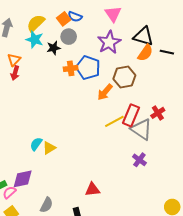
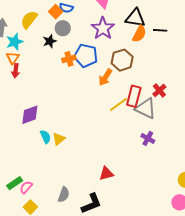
cyan star: (35, 40) -> (15, 42), moved, turned -30
cyan semicircle: (36, 144) -> (45, 137), turned 128
purple diamond: (23, 179) -> (30, 115), moved

